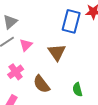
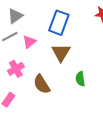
blue rectangle: (71, 21) -> (59, 23), moved
green semicircle: (77, 89) -> (80, 79), moved

